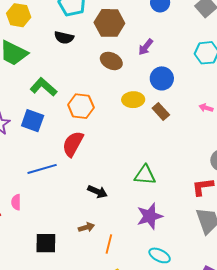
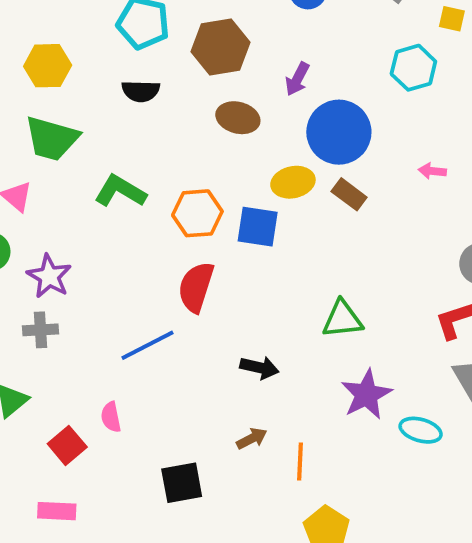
blue circle: (162, 78) -> (339, 132), size x1.4
blue square: (33, 121) -> (258, 227), moved
cyan ellipse: (160, 255) -> (421, 430), moved

